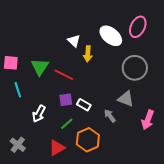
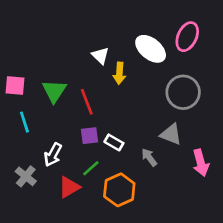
red line: (64, 75) -> (87, 102), turned 42
pink arrow: (148, 120) -> (201, 163), turned -36
gray cross: (18, 145) -> (26, 176), moved
red triangle: (57, 148) -> (69, 187), moved

